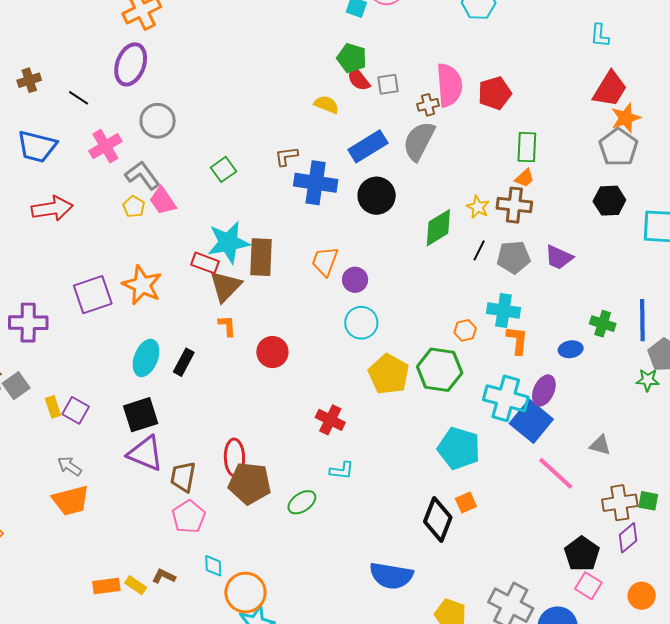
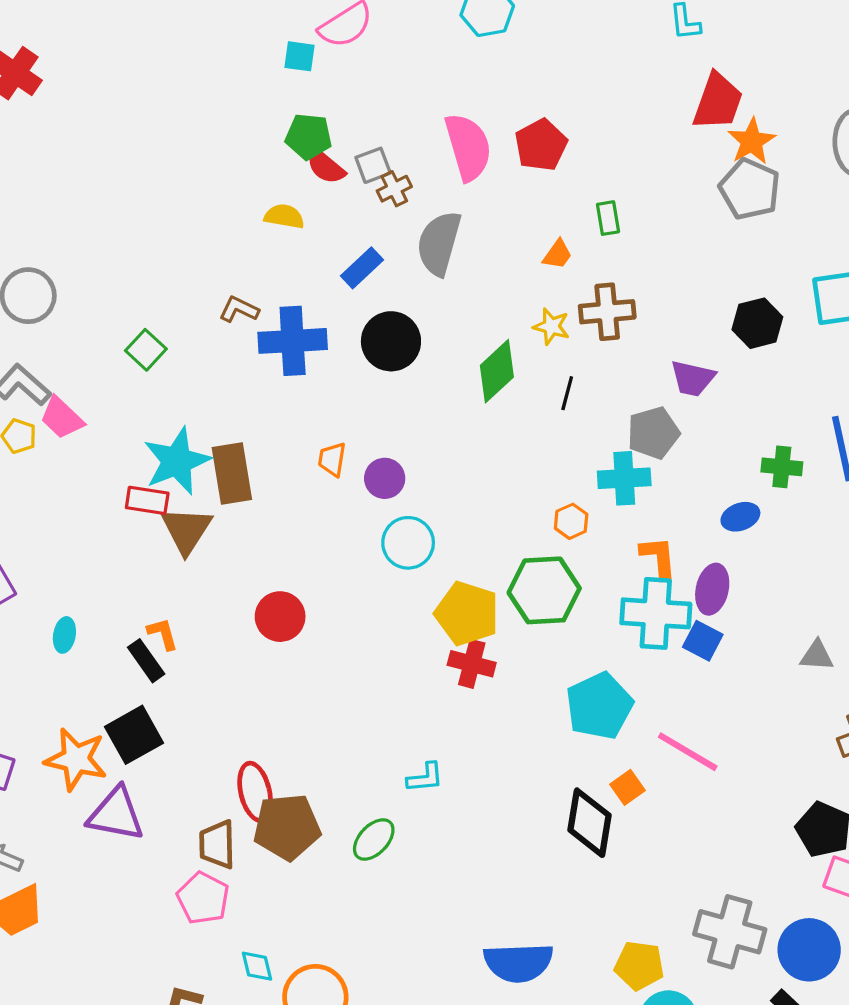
brown cross: (428, 105) -> (394, 189), moved
blue rectangle: (368, 146) -> (362, 268), size x0.7
green rectangle: (527, 147) -> (608, 218), size x0.7
brown L-shape: (286, 156) -> (239, 309), turned 45
orange trapezoid: (524, 178) -> (557, 254), moved
black hexagon: (609, 201) -> (757, 323), moved
gray pentagon: (514, 257) -> (653, 433), moved
orange trapezoid: (325, 261) -> (332, 459), size x0.7
orange star: (142, 285) -> (76, 759), moved
orange L-shape: (227, 326) -> (163, 634), moved
orange L-shape: (517, 340) -> (659, 558), moved
cyan ellipse: (146, 358) -> (64, 635), moved, size x0.6
black rectangle: (184, 362) -> (146, 661), turned -52
black square: (141, 415) -> (134, 735), moved
red cross: (330, 420) -> (472, 664), moved
blue square: (531, 421) -> (703, 641), size x0.6
cyan pentagon: (459, 448) -> (599, 706), turned -30
pink line: (556, 473) -> (688, 752), moved
brown trapezoid: (183, 477) -> (217, 844), moved
blue semicircle: (391, 576) -> (518, 962), moved

